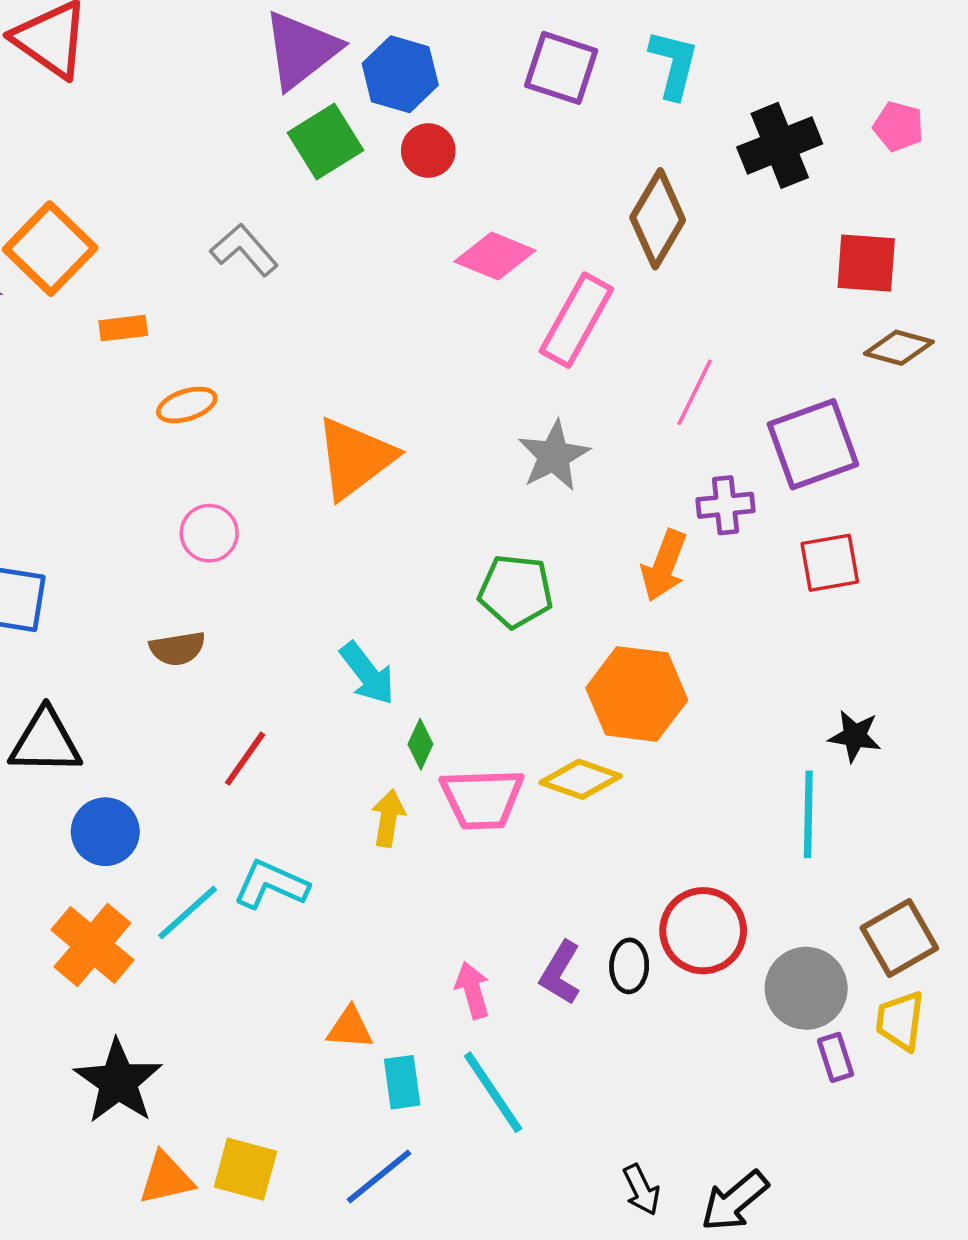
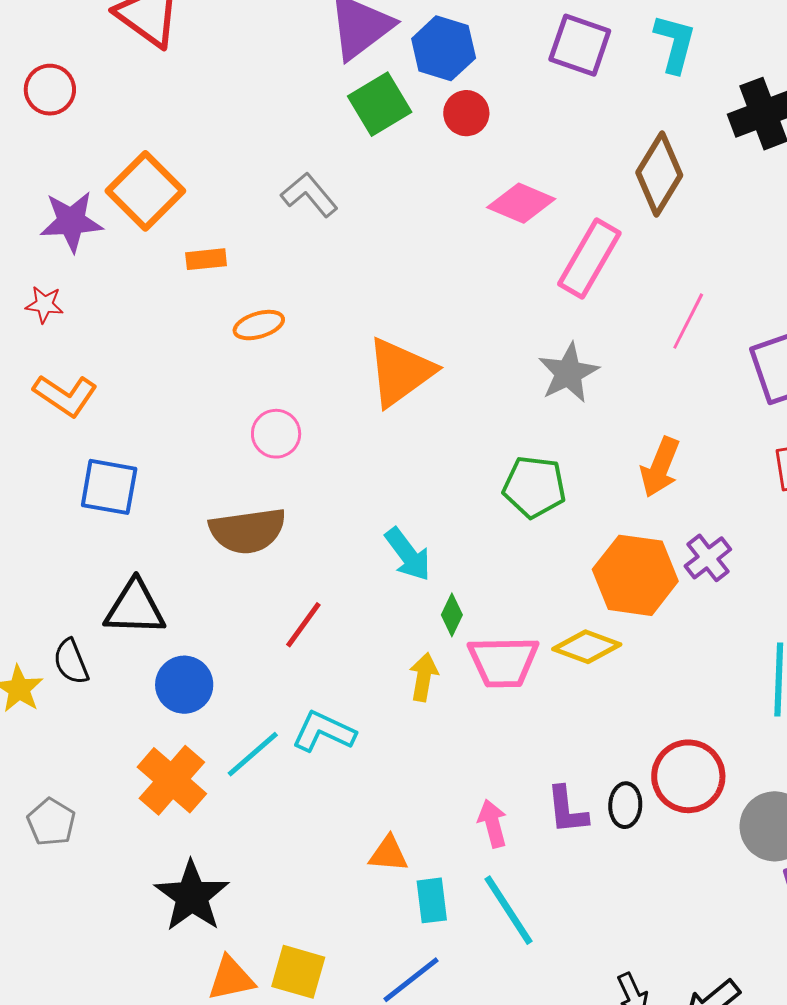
purple cross: (726, 505) -> (708, 558), moved, turned -33
brown semicircle: (177, 648) -> (248, 531), size x1.6
purple L-shape: (560, 973) -> (567, 810), turned -38

